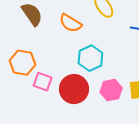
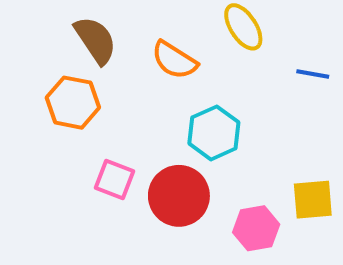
orange hexagon: (23, 63) -> (73, 103), moved
pink hexagon: (111, 90) -> (256, 228), moved

